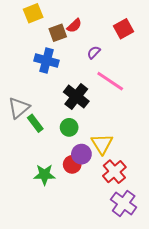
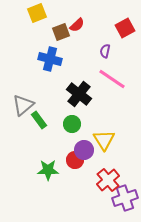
purple semicircle: (94, 52) -> (105, 51), moved, turned -32
red cross: (114, 172) -> (108, 180), moved
purple cross: (124, 203) -> (125, 198), turned 35

